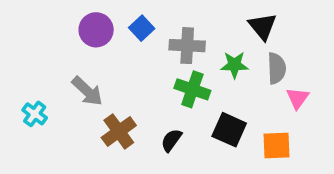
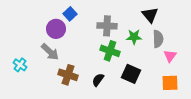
blue square: (142, 28) -> (70, 14), moved
purple circle: (96, 30) -> (56, 29), moved
brown cross: (119, 131) -> (68, 75), turned -36
orange square: (277, 145) -> (170, 83), moved

